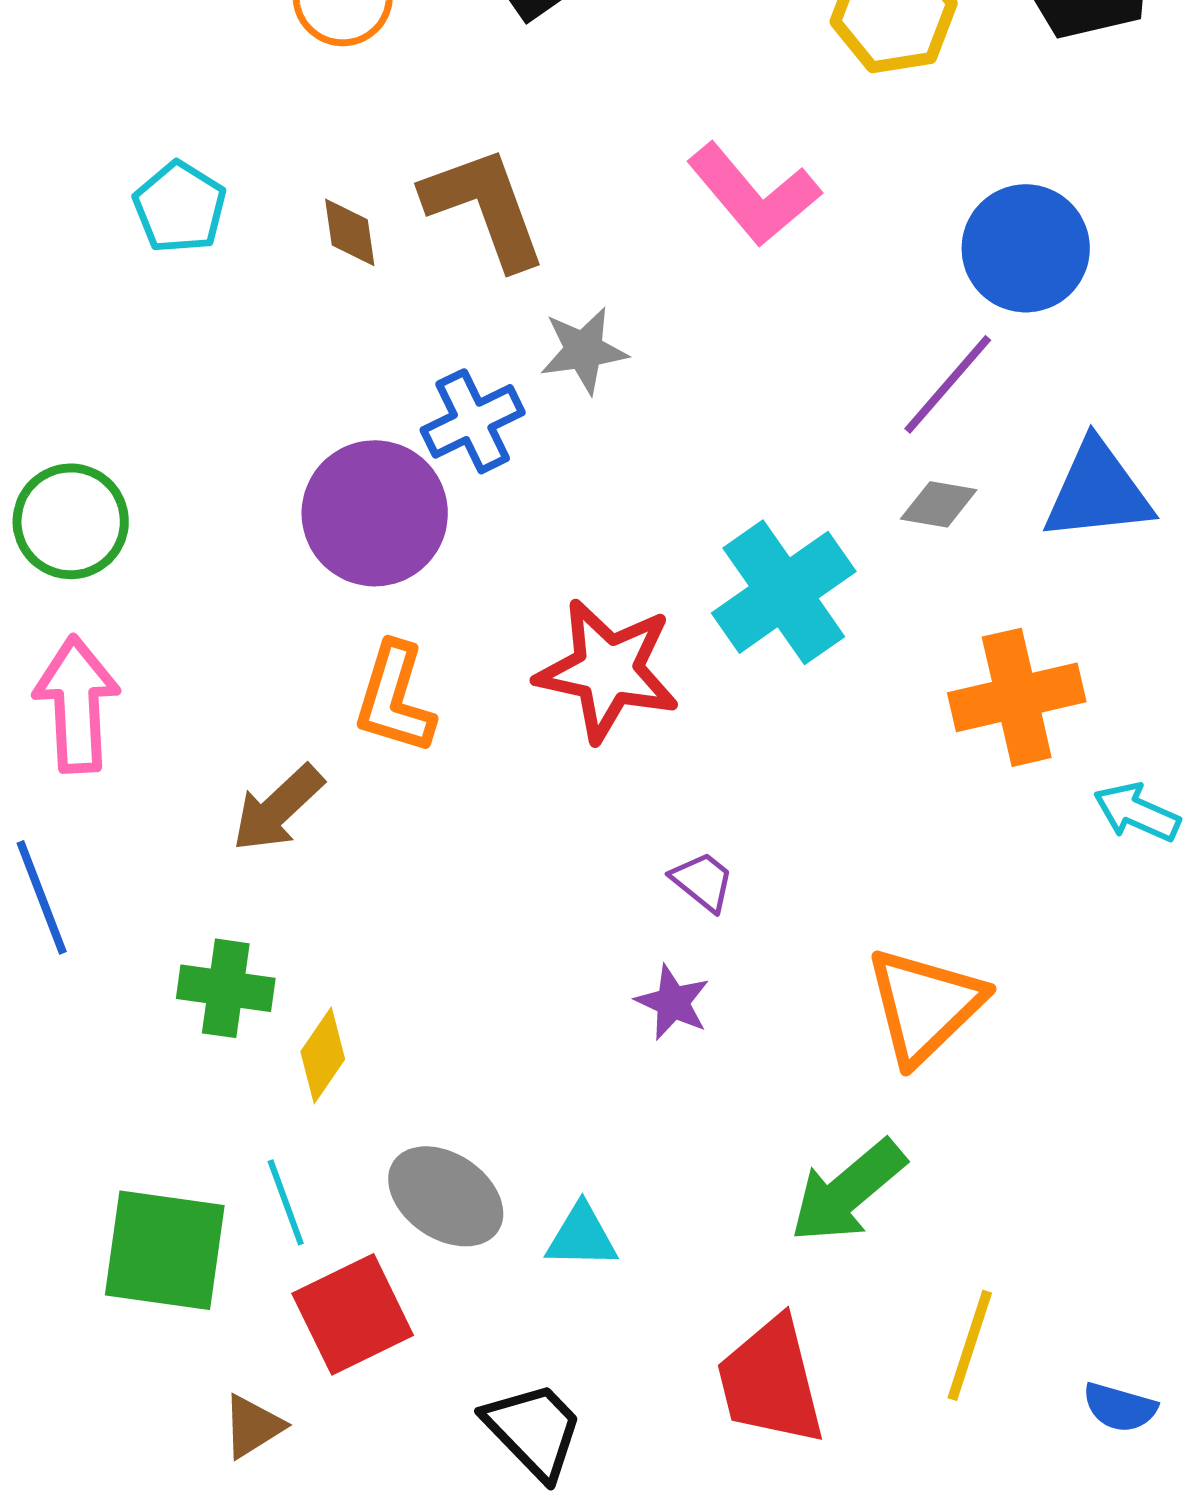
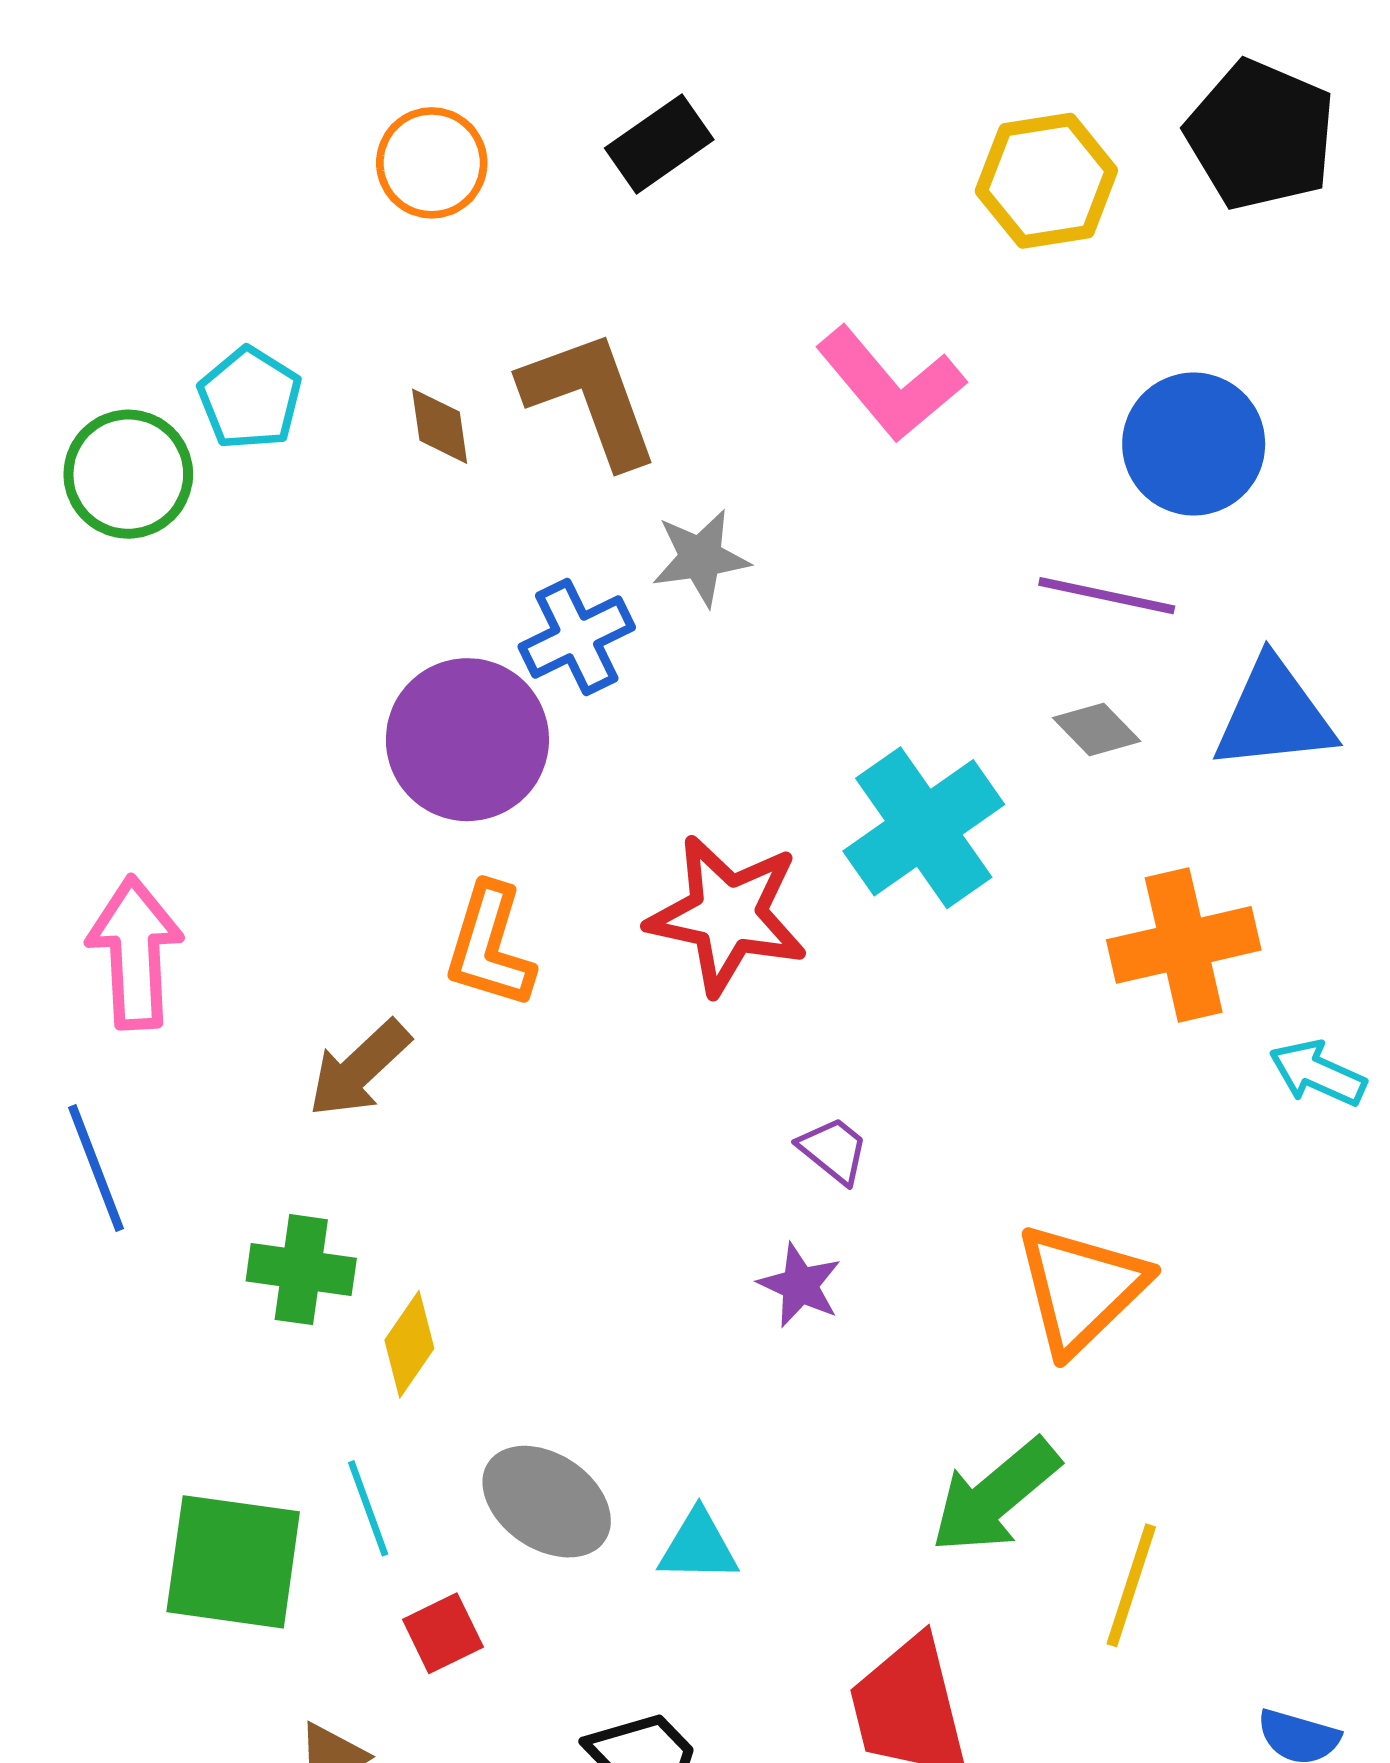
purple line: (948, 384) -> (1107, 596), turned 61
gray diamond: (939, 504) -> (1097, 730), turned 36
green circle: (71, 521) -> (128, 474), moved
red square: (353, 1314) -> (443, 1633), size x0.6
yellow line: (970, 1345) -> (1131, 1585), moved

